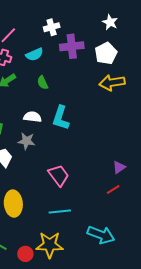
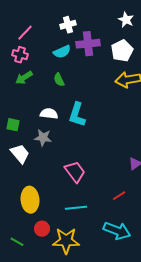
cyan semicircle: (34, 54) -> (62, 52), moved
red line: (113, 189) -> (119, 196), moved
red circle: (25, 254) -> (42, 229), moved

